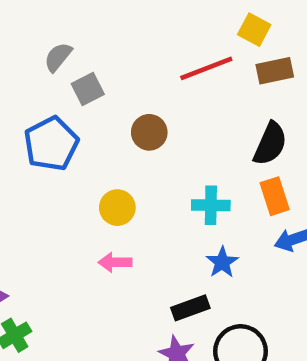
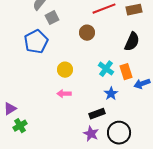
brown circle: (149, 132) -> (87, 33), moved
orange rectangle: (275, 196) -> (126, 72), moved
cyan cross: (211, 205) -> (106, 69), turned 35

